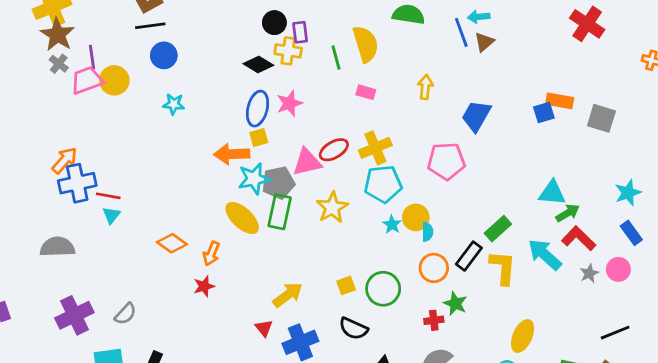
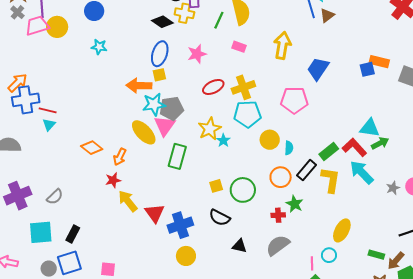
green line: (336, 58) -> (219, 20), turned 36
yellow arrow: (425, 87) -> (282, 46), size x1.5
pink star: (289, 103) -> (197, 54), moved
pink triangle: (307, 162) -> (165, 126), moved, turned -45
green rectangle: (280, 212) -> (177, 156), moved
cyan star: (392, 224) -> (223, 140), moved
cyan semicircle: (427, 232) -> (289, 148), moved
red L-shape: (579, 238) -> (354, 147), moved
yellow arrow: (288, 295) -> (128, 201), moved, turned -95
red triangle: (264, 328) -> (155, 213), size x1.5

